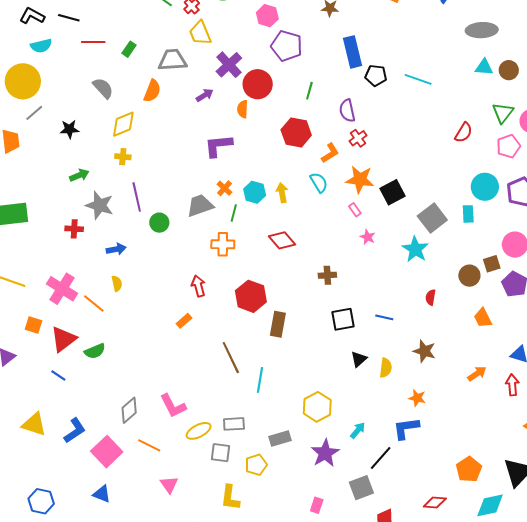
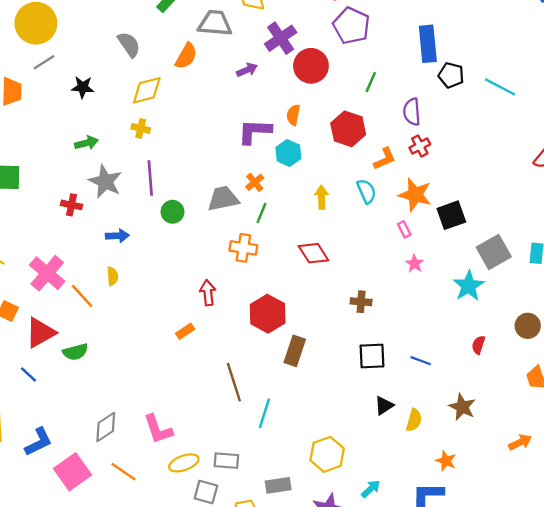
orange semicircle: (243, 109) -> (293, 115), moved
cyan hexagon: (255, 192) -> (288, 153), moved

